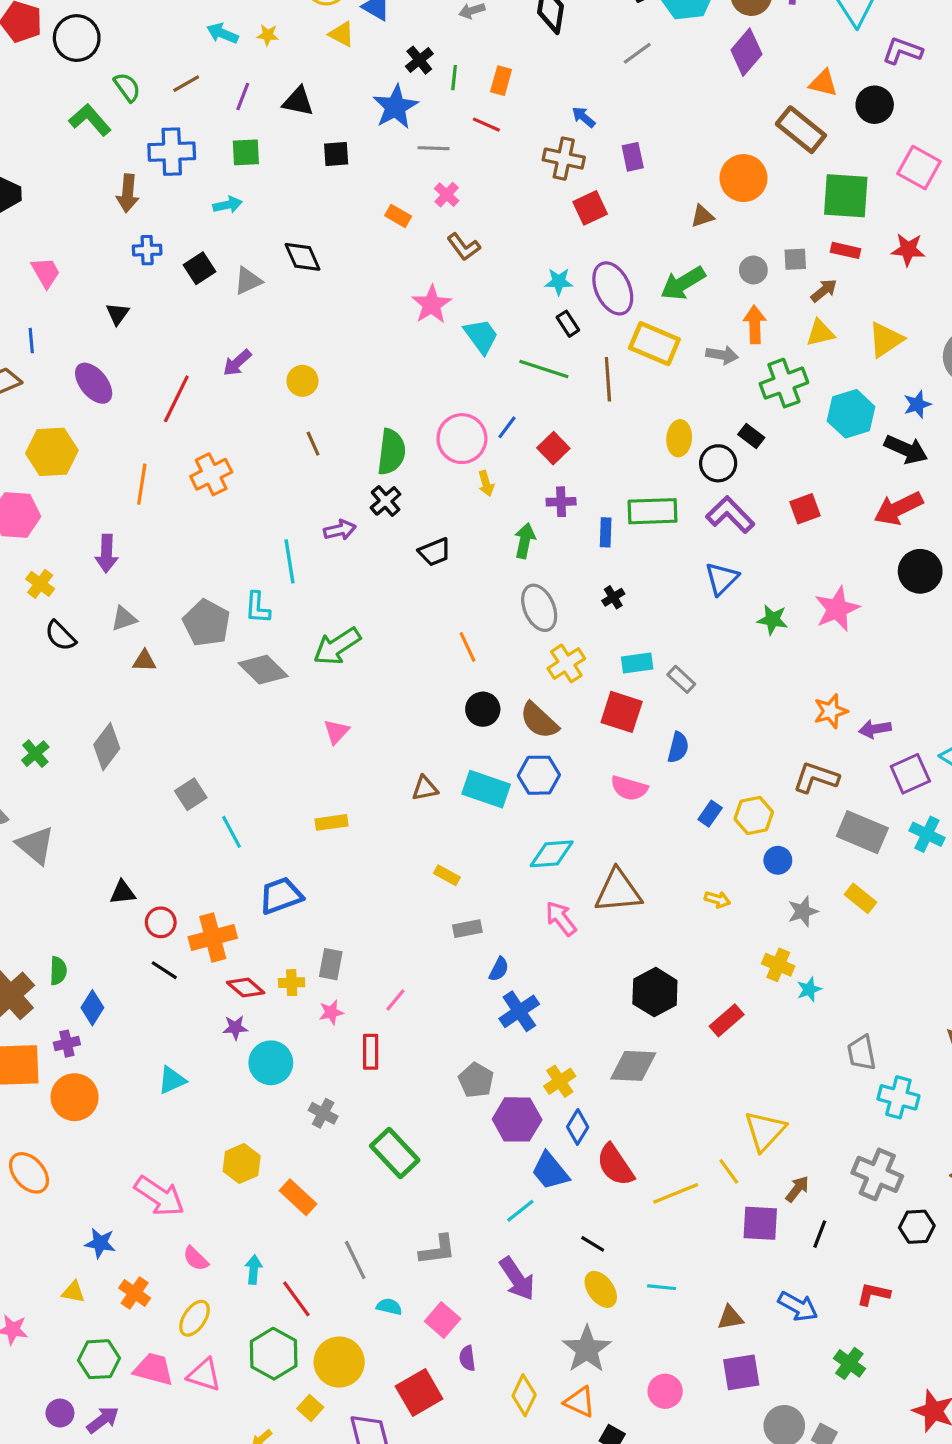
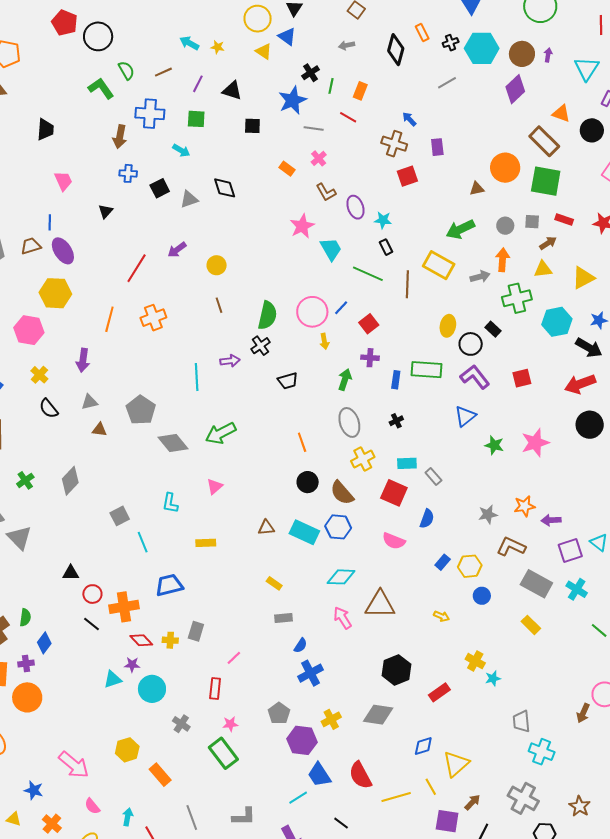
green square: (846, 196) -> (546, 181), moved
cyan arrow: (228, 205) -> (181, 150), turned 36
purple ellipse: (613, 288) -> (355, 207), moved, size x0.7
gray arrow: (722, 355) -> (480, 277), turned -30
purple ellipse: (94, 383) -> (63, 251), moved
cyan L-shape: (258, 608) -> (170, 503), moved
gray star: (803, 911) -> (488, 514), moved
pink star: (331, 1012) -> (230, 724), moved
cyan triangle: (172, 1080) -> (113, 679), moved
blue diamond: (578, 1127) -> (423, 746), moved, turned 35

